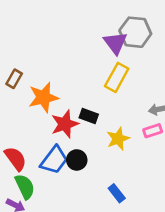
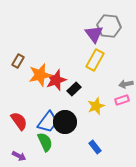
black rectangle: (89, 116) -> (74, 89), turned -64
red star: (65, 124) -> (56, 80), moved
black circle: (77, 160) -> (65, 122), size x1.5
green semicircle: (25, 187) -> (45, 142), moved

